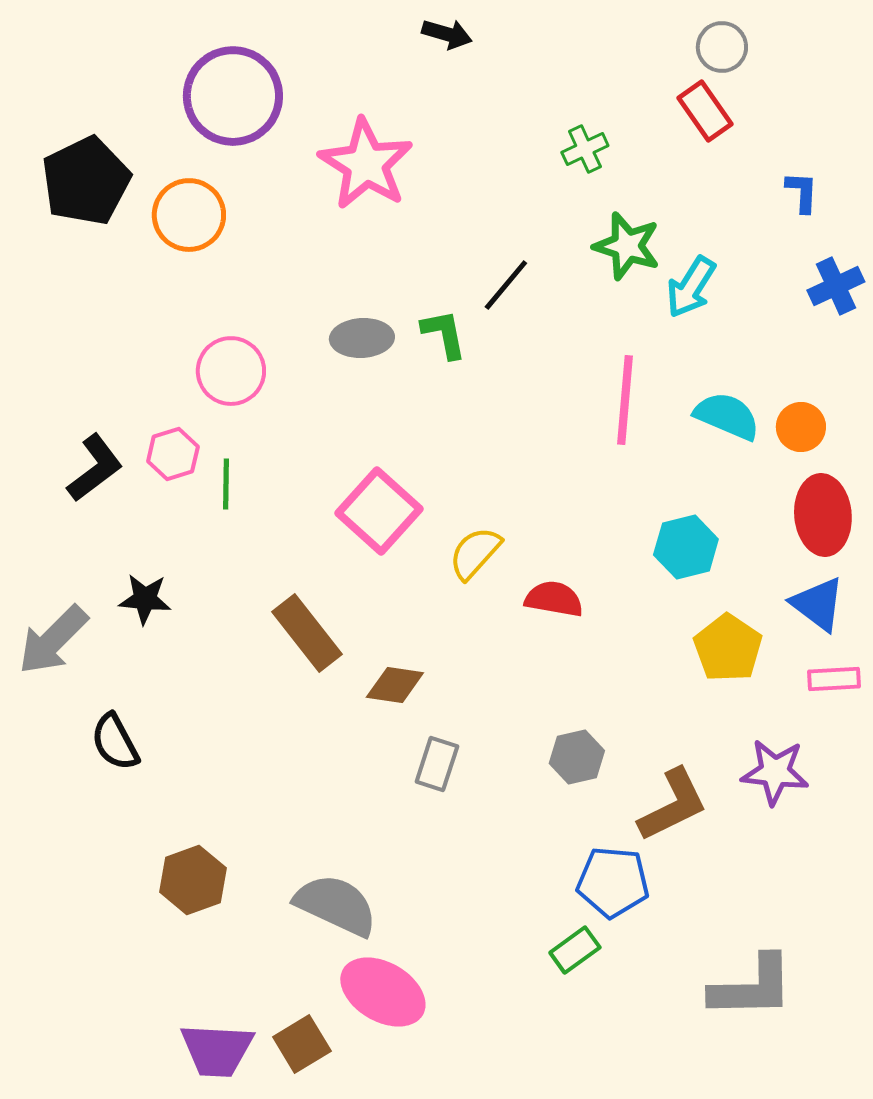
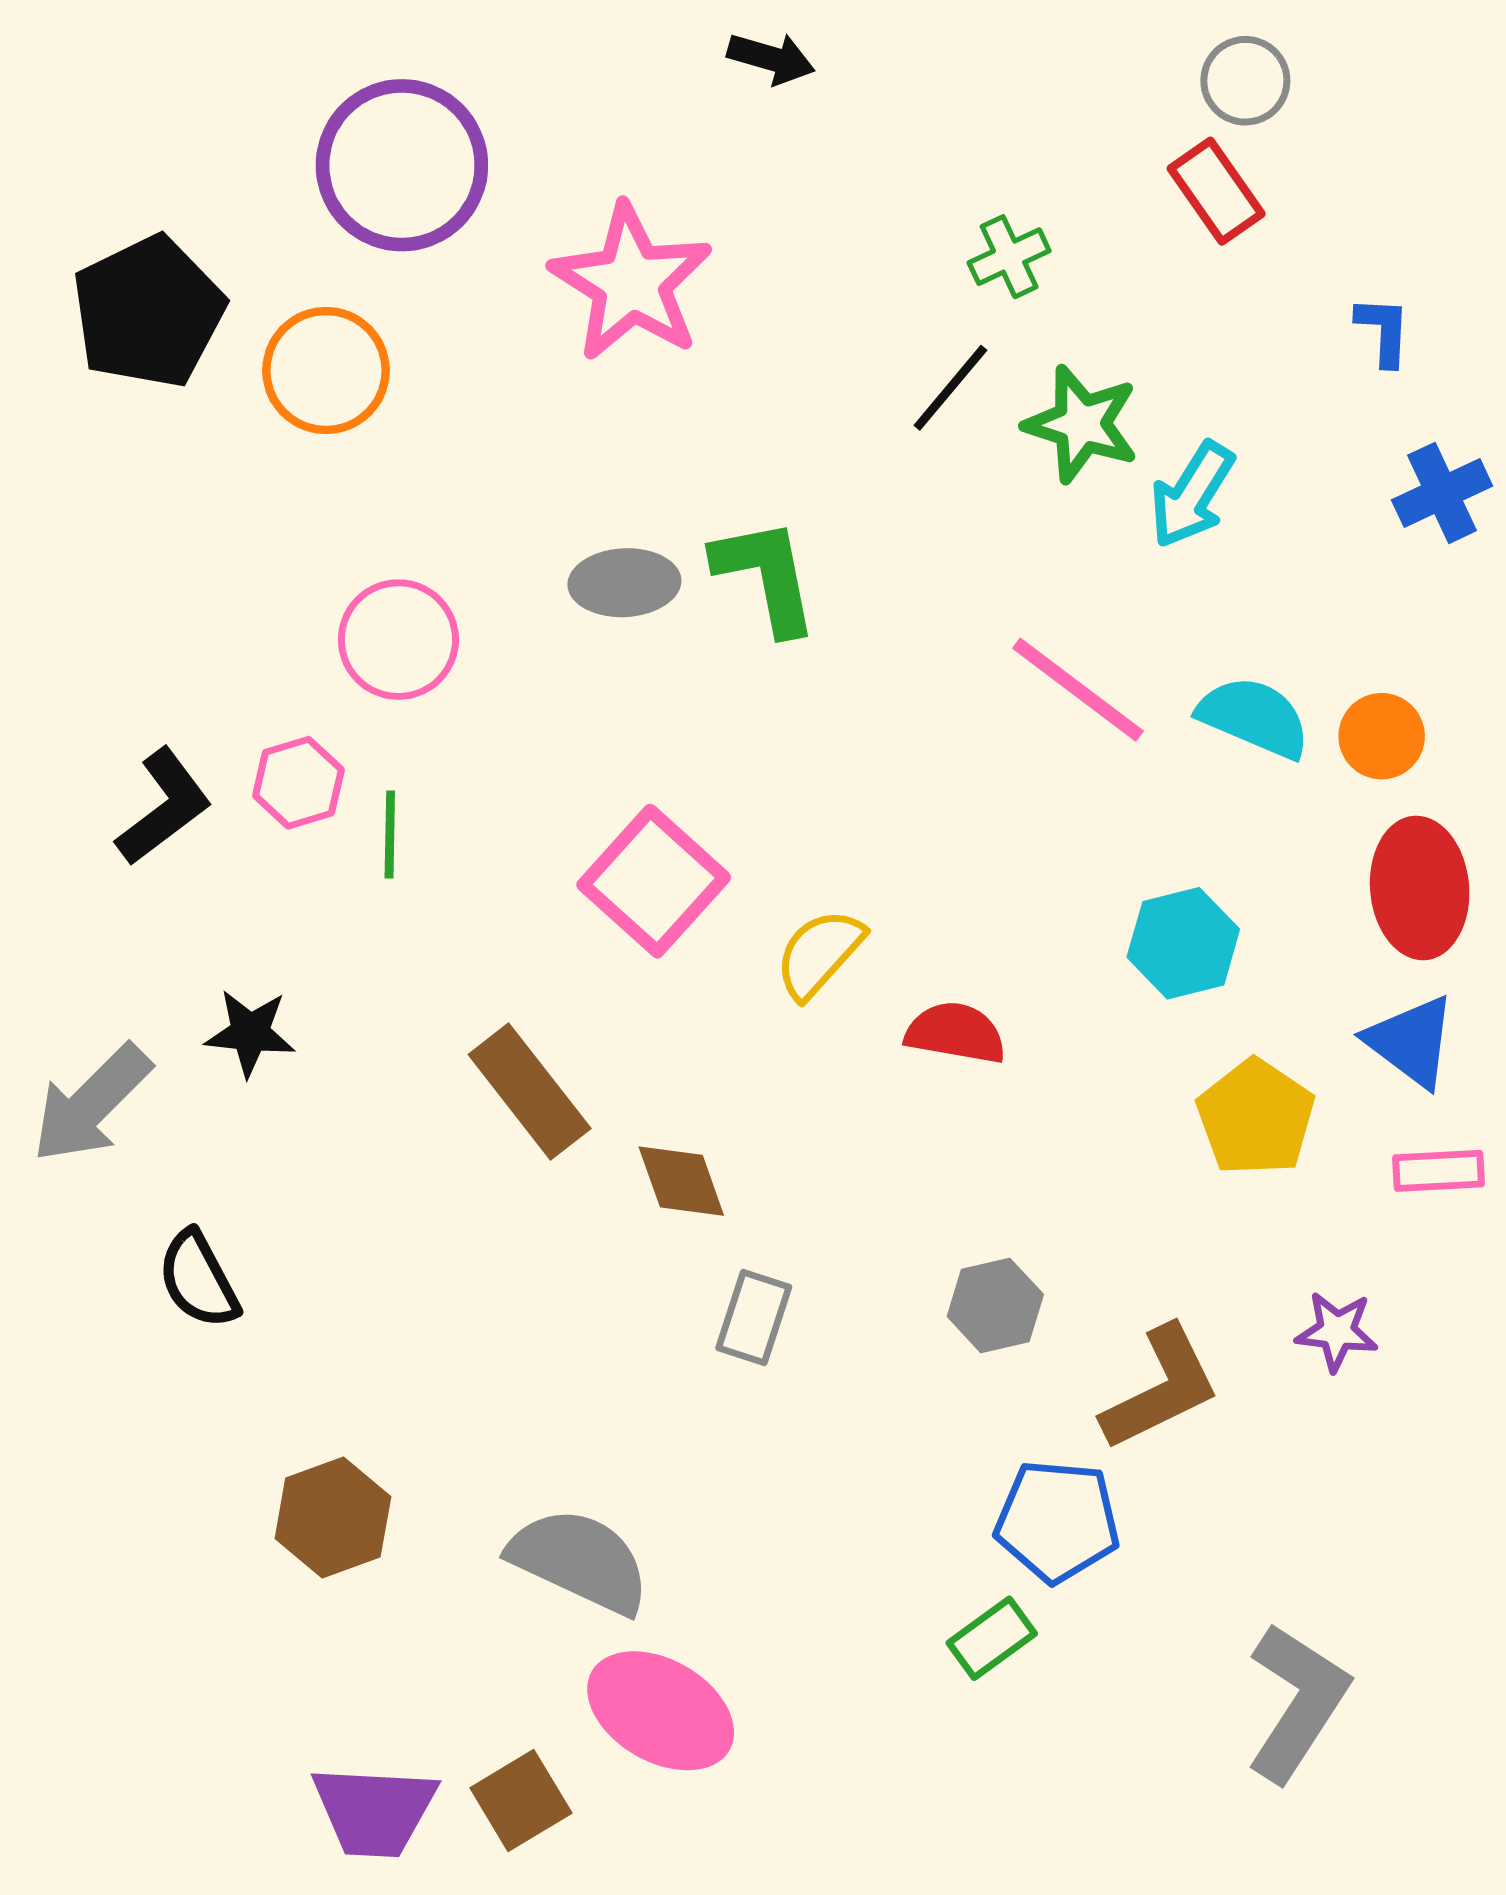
black line: (506, 285) -> (950, 388), moved
green L-shape: (444, 334) -> (766, 576), size x1.4
pink line: (625, 400) -> (1078, 690), turned -58
brown diamond: (395, 685) -> (681, 1181), turned 62
purple star: (775, 772) -> (1337, 1331), size x0.7
gray L-shape: (752, 987) -> (1297, 1702), turned -56

